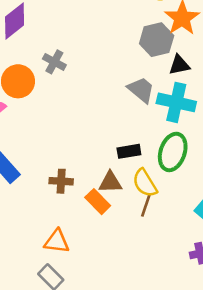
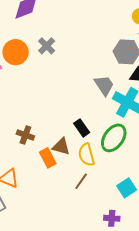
black rectangle: (129, 151) -> (82, 128), turned 48
brown line: (146, 205) -> (81, 181), moved

